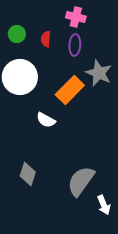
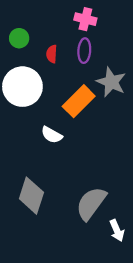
red semicircle: (46, 39) -> (52, 54), moved
gray diamond: (28, 174) -> (31, 196), size x1.4

